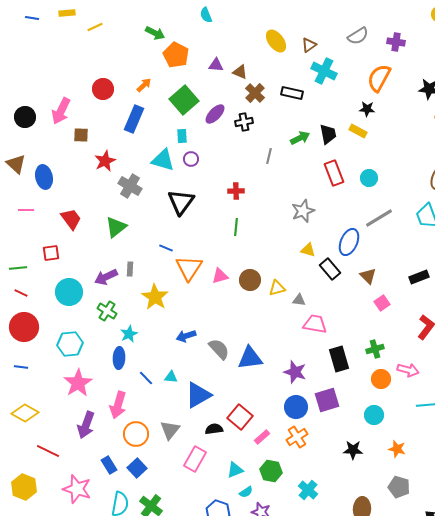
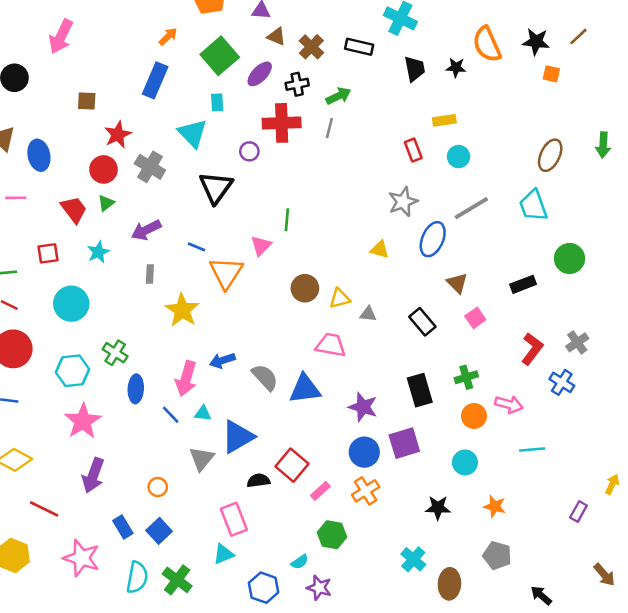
brown triangle: (240, 72) -> (276, 36), moved
orange semicircle: (379, 78) -> (487, 44), moved, turned -52
red circle: (103, 89) -> (104, 169), moved
pink arrow: (61, 111) -> (61, 36), moved
yellow rectangle: (358, 131) -> (444, 120), moved, turned -36
black trapezoid: (328, 134) -> (415, 69), moved
green arrow: (300, 138) -> (338, 96), moved
purple circle: (191, 159) -> (249, 151), moved
cyan triangle: (163, 160) -> (193, 133), turned 30
red rectangle: (334, 173) -> (413, 150), size x0.7
red cross: (236, 191) -> (282, 123), moved, size x1.8
gray star: (303, 211) -> (403, 202), moved
green triangle: (116, 227) -> (106, 203), moved, size x0.6
black rectangle: (330, 269) -> (422, 322), moved
pink triangle: (220, 276) -> (261, 246), moved, turned -30
purple arrow: (106, 277) -> (146, 230), moved
green cross: (107, 311) -> (115, 353), moved
pink trapezoid: (315, 324) -> (331, 345), moved
cyan star: (129, 334) -> (98, 252), moved
pink arrow: (118, 405) -> (186, 379), moved
gray triangle: (170, 430) -> (202, 459), moved
orange circle: (136, 434) -> (158, 487), size x0.6
pink rectangle: (195, 459) -> (234, 519), turned -50
cyan triangle: (235, 470) -> (224, 554), moved
cyan cross: (308, 490) -> (413, 559), moved

